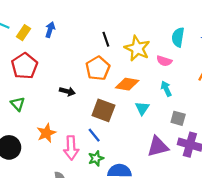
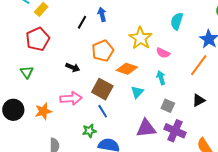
blue arrow: (50, 30) -> (102, 14), moved, turned -40
cyan semicircle: (178, 37) -> (177, 21), moved
black line: (106, 39) -> (82, 22), moved, turned 40
orange star: (46, 133) -> (43, 111), moved
blue line: (94, 135) -> (103, 111), moved
pink arrow: (71, 148) -> (71, 98), moved, turned -100

